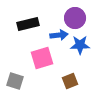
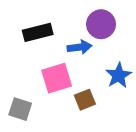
blue star: (80, 45) -> (119, 75), moved, turned -30
brown square: (70, 81) -> (85, 100), moved

